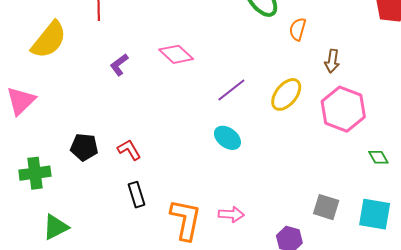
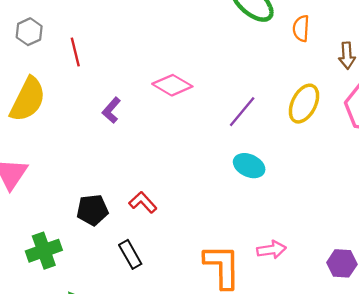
black rectangle: (137, 195) -> (130, 254), moved

